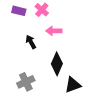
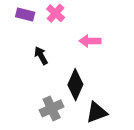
pink arrow: (54, 31) -> (90, 41), moved
gray cross: (26, 82) -> (52, 108), moved

